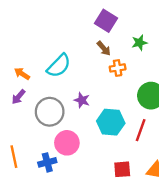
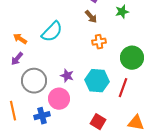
orange cross: (118, 68) -> (99, 42), moved
purple star: (82, 100) -> (67, 76), moved
gray circle: (50, 112) -> (34, 81), moved
red square: (122, 169) -> (98, 122), moved, turned 35

